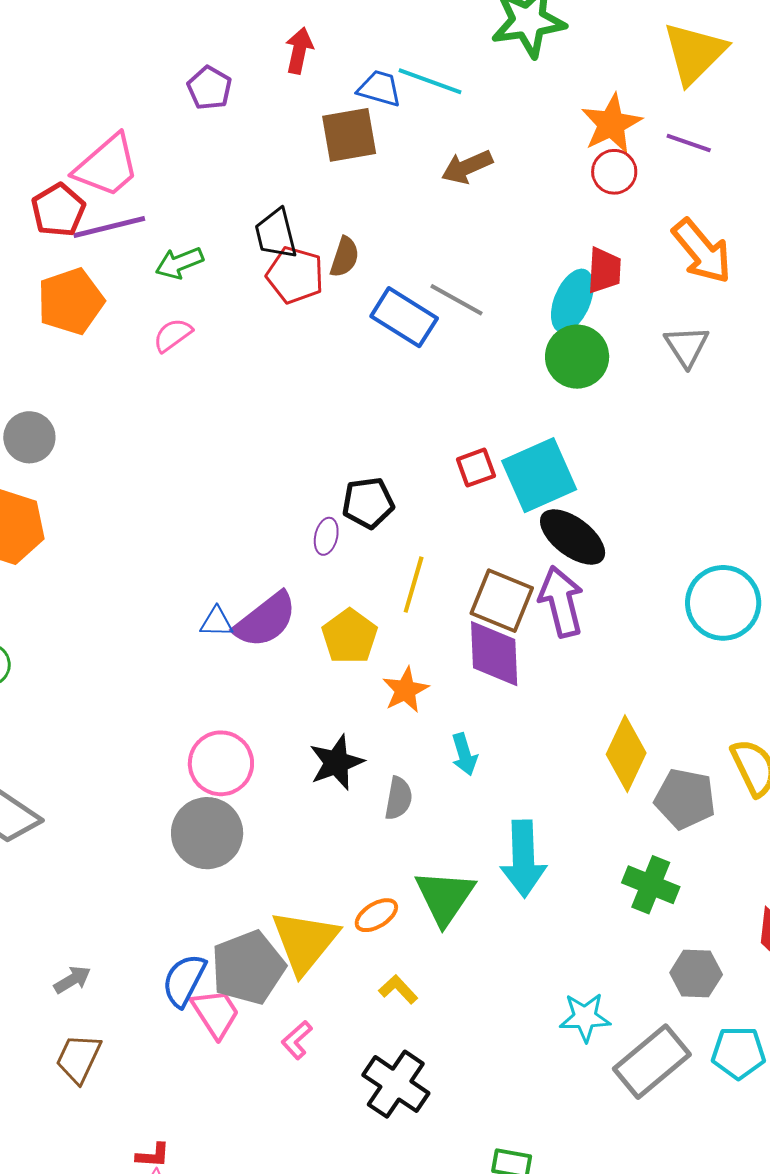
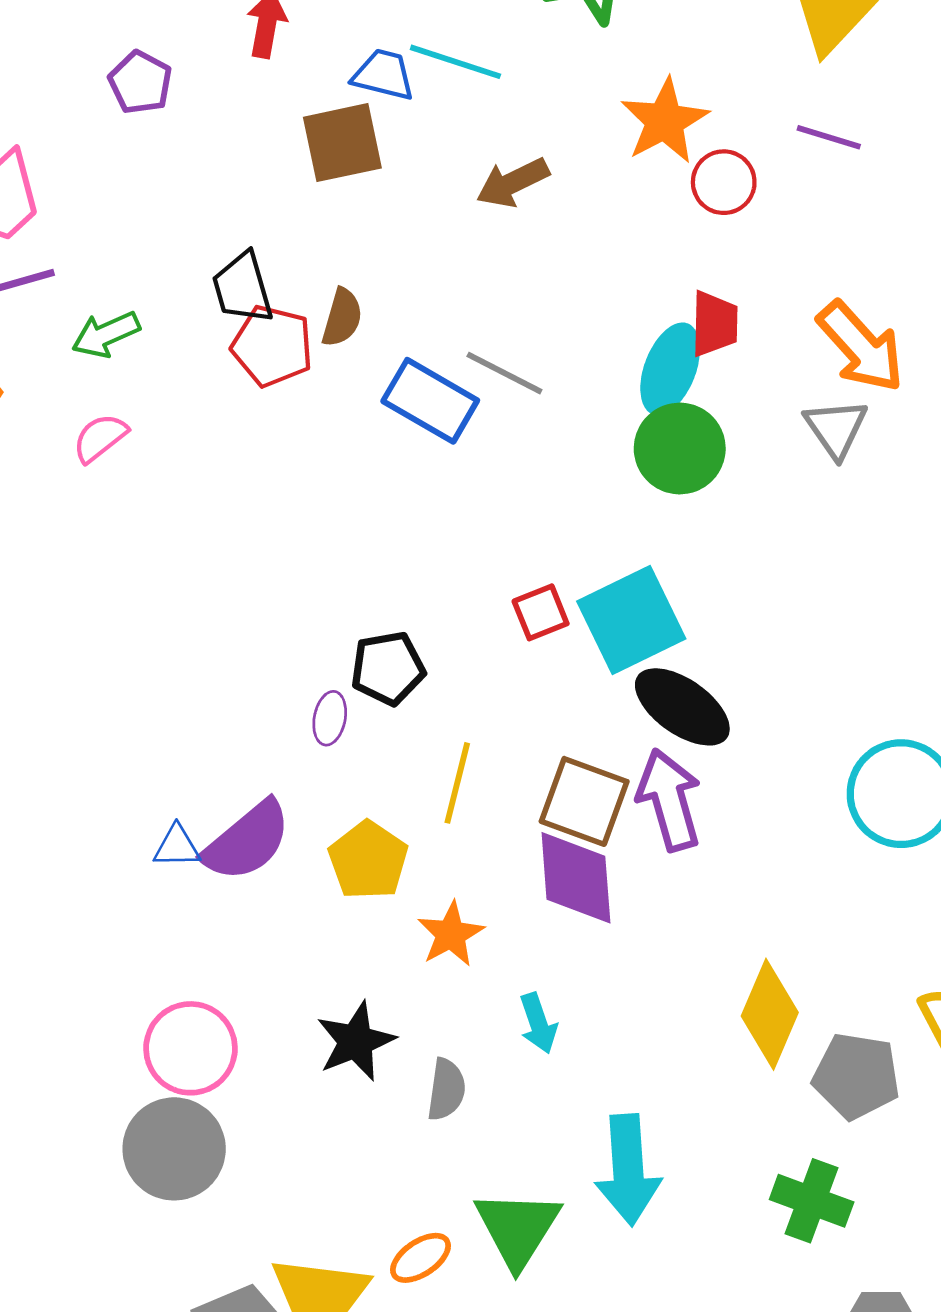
orange star: (611, 124) -> (665, 121), moved
orange arrow: (702, 251) -> (861, 347), moved

